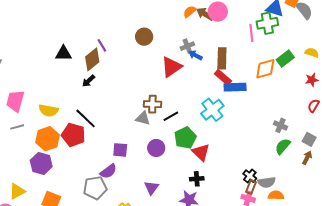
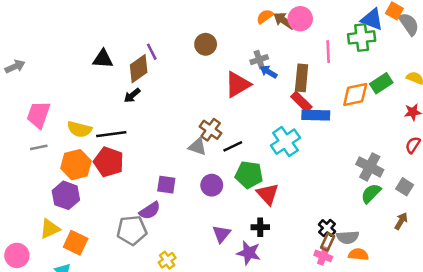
pink line: (251, 33) -> (328, 52), moved
brown cross: (152, 104) -> (211, 130), turned 30
black line: (86, 118) -> (111, 134), moved, turned -55
gray cross: (280, 125) -> (370, 167), size x1.5
green pentagon: (185, 138) -> (249, 175), turned 30
brown arrow: (307, 158) -> (401, 221), moved
purple triangle: (151, 188) -> (221, 234), moved
yellow triangle: (17, 191) -> (50, 229), moved

